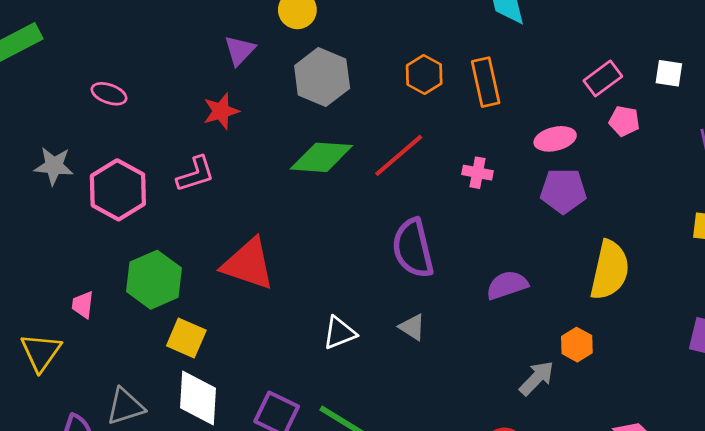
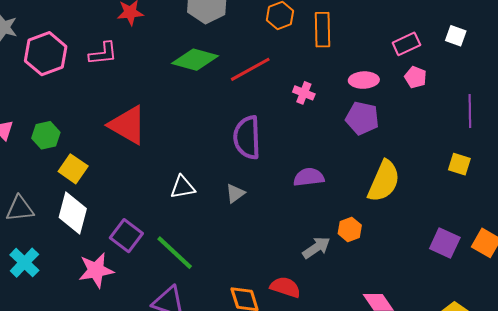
white square: (669, 73) -> (456, 36), moved
green hexagon: (154, 280) -> (46, 135), moved, size x0.7
gray triangle: (412, 327) -> (235, 193), turned 40

